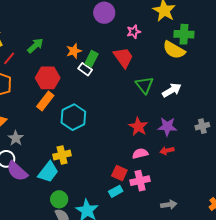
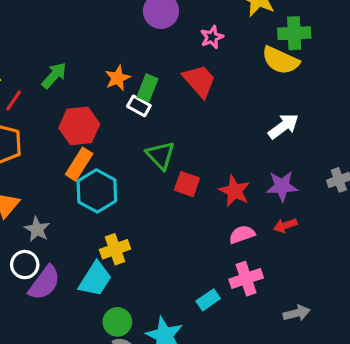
green triangle: (144, 85) -> (161, 155), moved
cyan hexagon: (73, 117) -> (97, 191), moved
purple semicircle: (17, 171) -> (44, 283), turned -90
red square: (119, 173) -> (187, 184), moved

